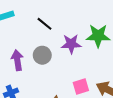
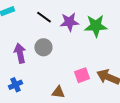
purple star: (71, 44) -> (69, 22), moved

